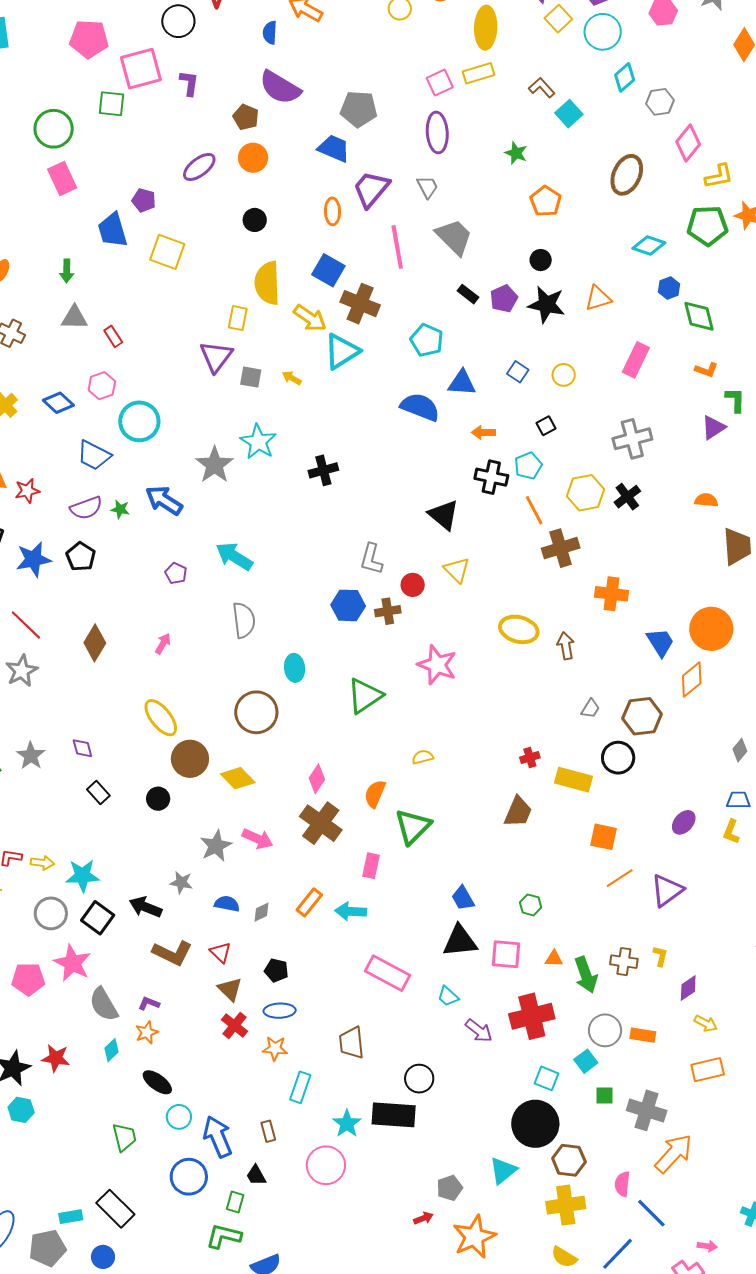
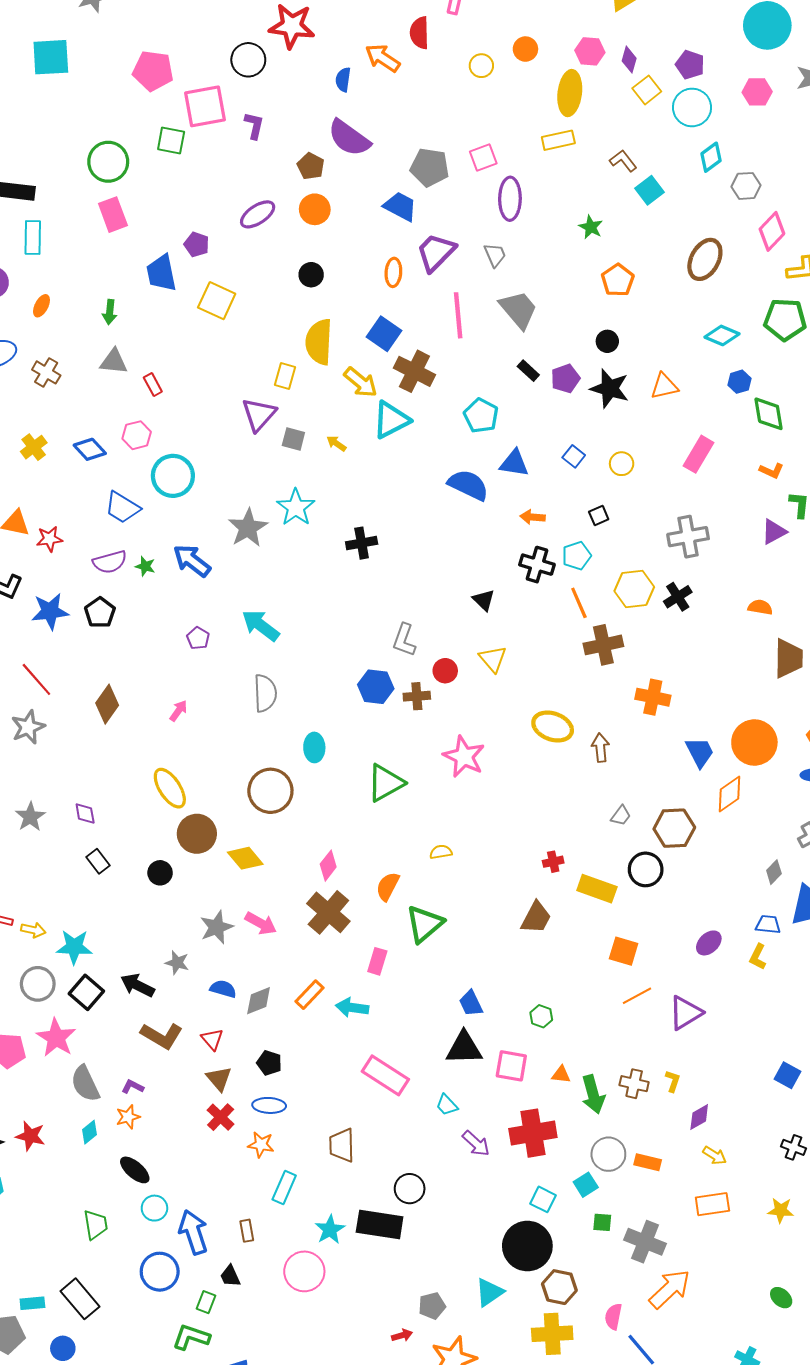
pink square: (440, 83) -> (483, 157), moved
black triangle: (444, 515) -> (484, 600), size x0.7
gray diamond: (261, 912) -> (259, 1001), size x1.4

